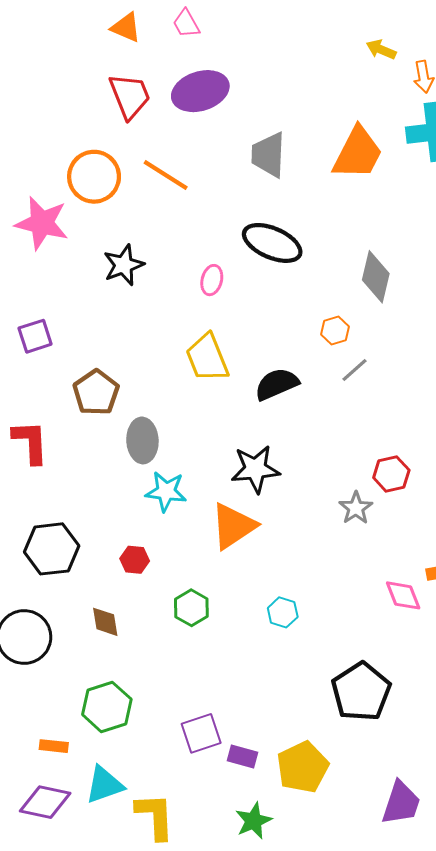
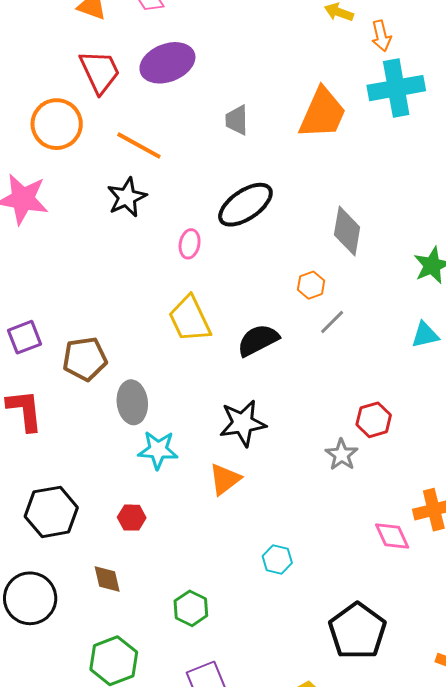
gray trapezoid: (268, 155) -> (237, 120), size x0.7
orange circle: (94, 177) -> (57, 124), moved
black ellipse: (272, 243) -> (245, 205), turned -54
black star: (124, 265) -> (127, 197), moved
purple square: (35, 336) -> (25, 337), moved
brown pentagon: (96, 393) -> (85, 359), turned 30
orange triangle: (233, 526) -> (225, 479), size x0.7
green hexagon: (191, 608) -> (191, 608), moved

